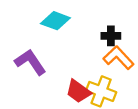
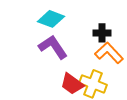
purple L-shape: (30, 62) -> (53, 47), moved

